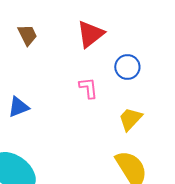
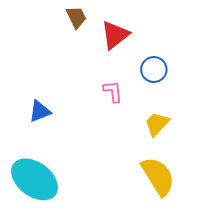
brown trapezoid: (27, 35) -> (76, 17), moved

